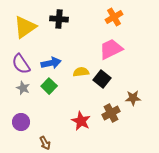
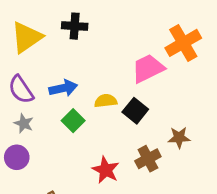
orange cross: (114, 17) -> (183, 43), moved, size x1.4
green square: (49, 86) -> (73, 121), moved
purple circle: (21, 122) -> (17, 157), moved

